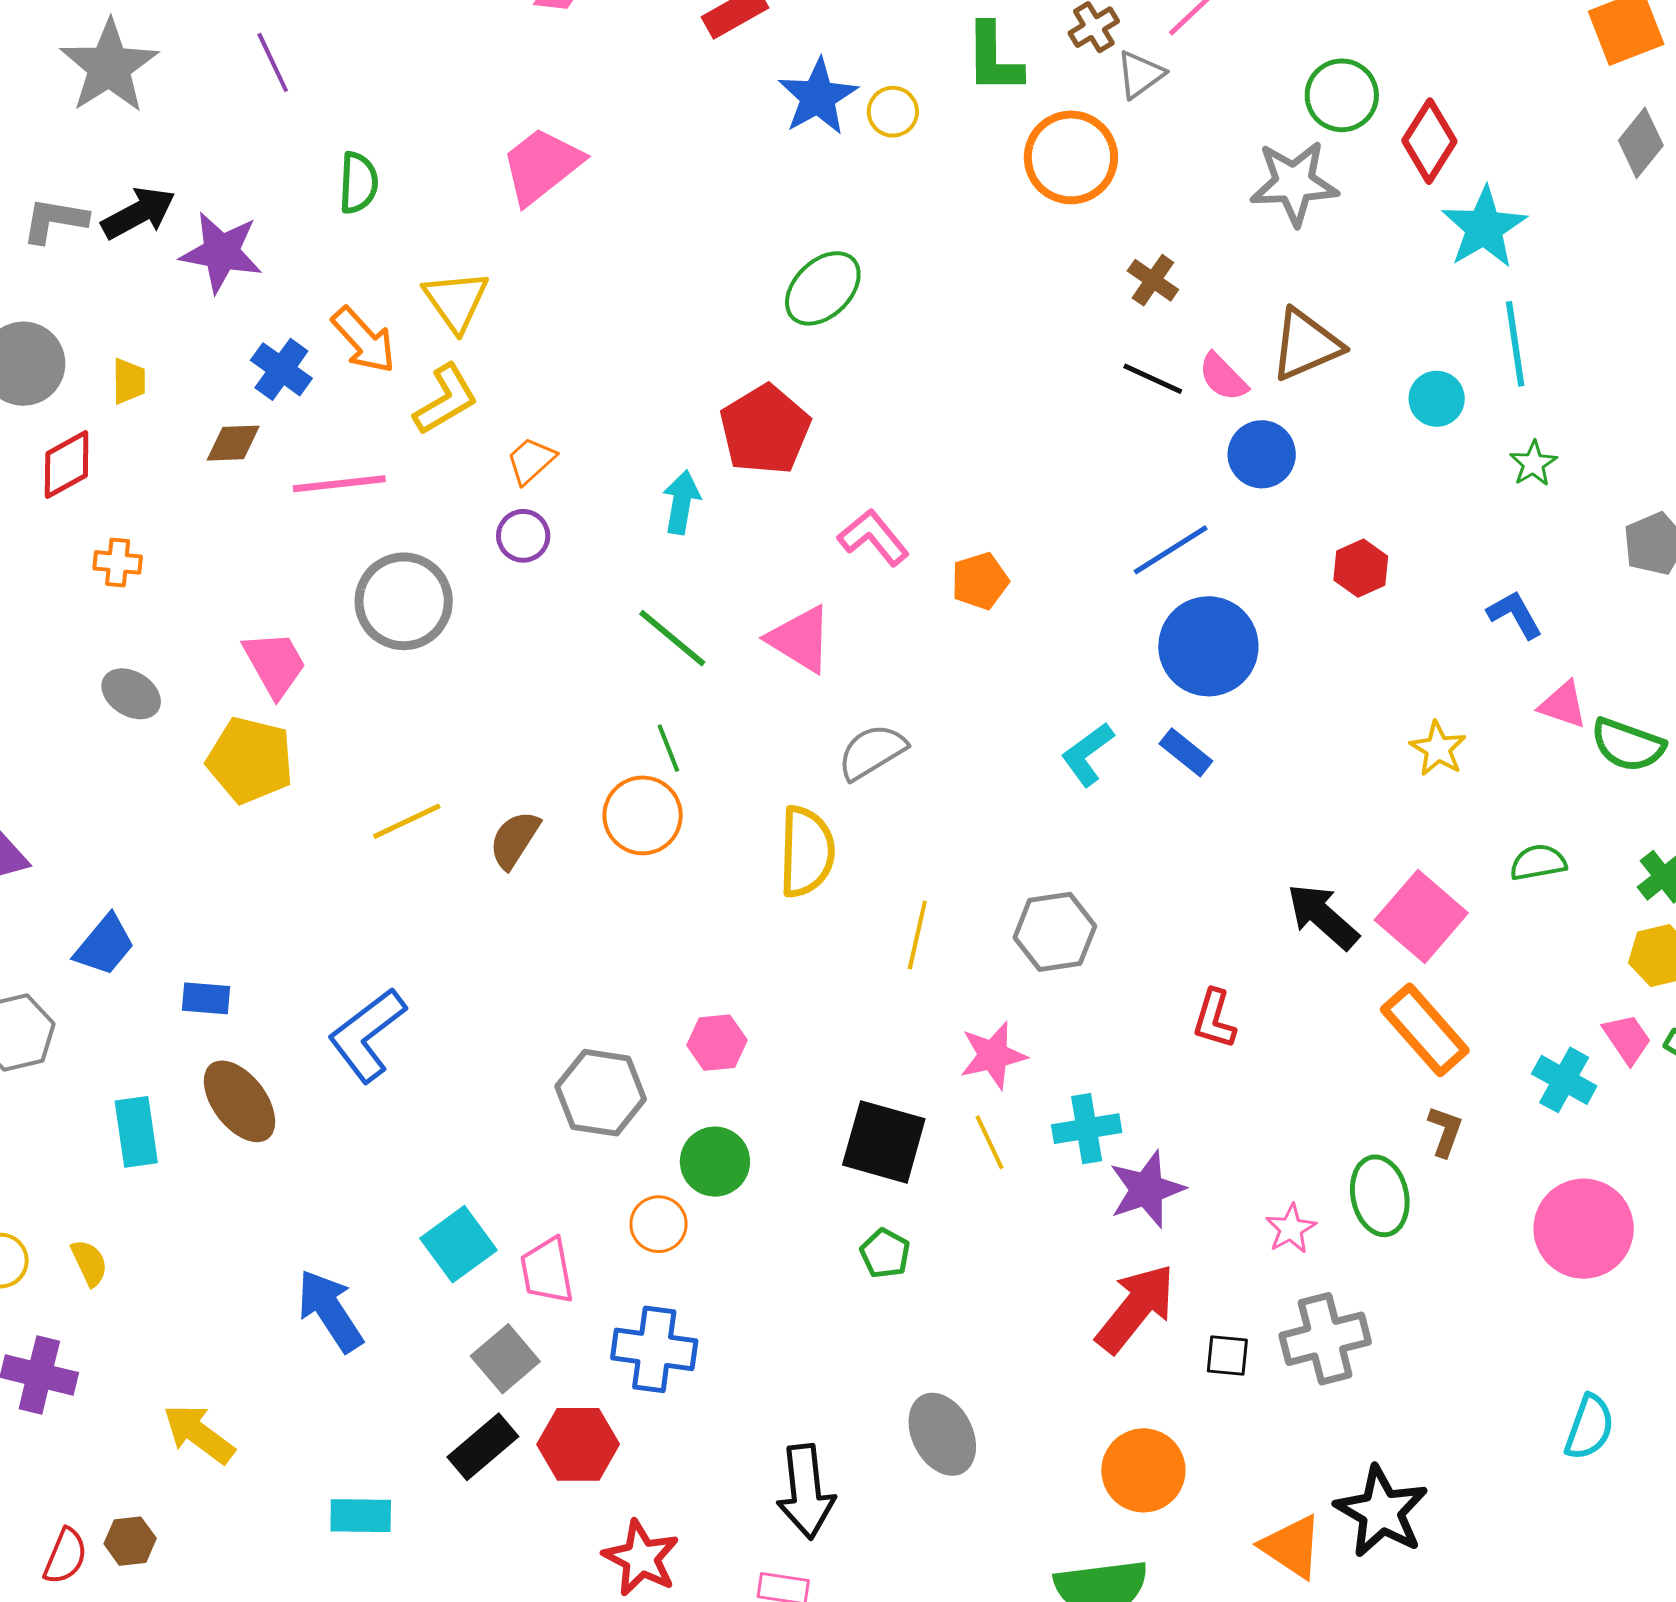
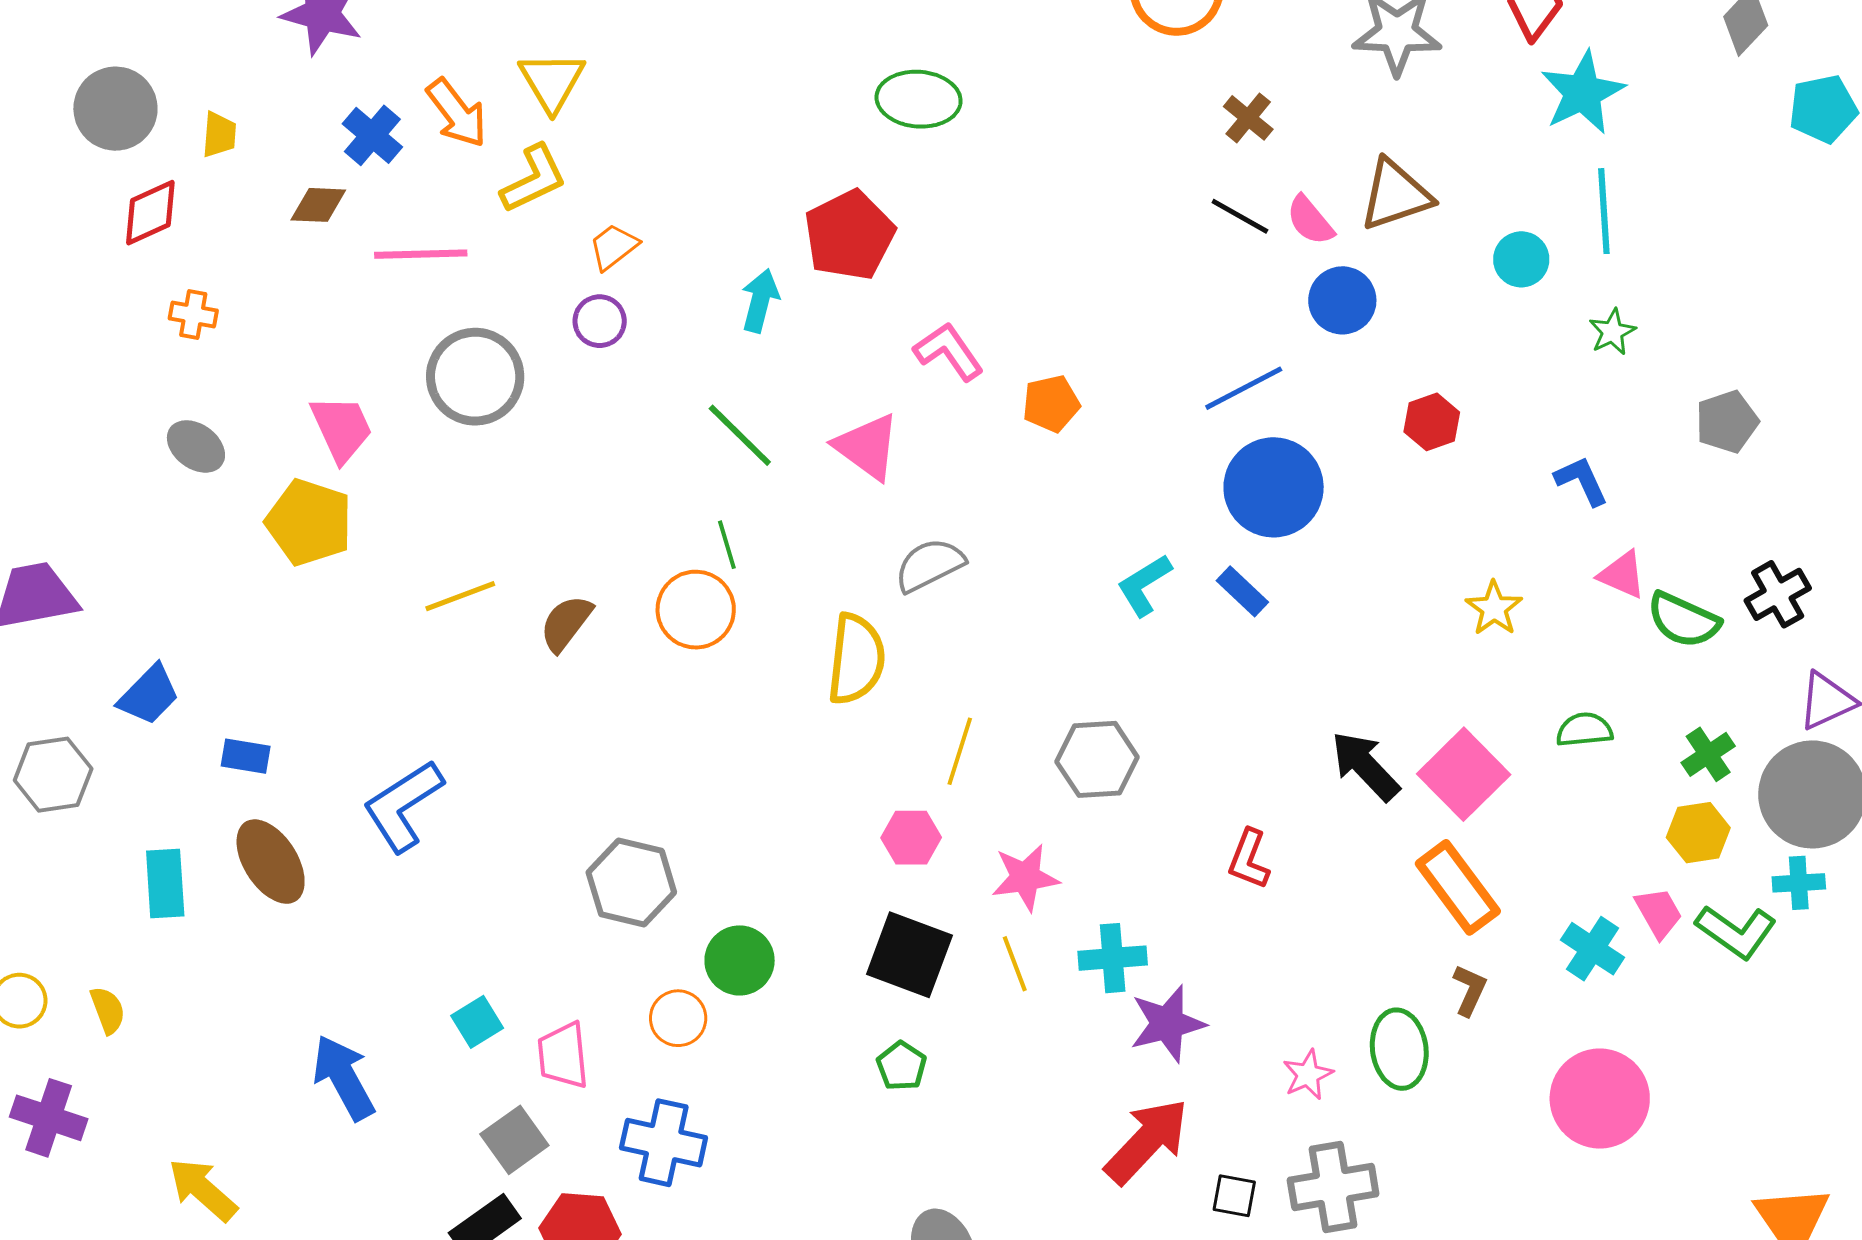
green ellipse: (823, 288) -> (919, 99), turned 44
pink hexagon: (717, 1043) -> (911, 838), moved
cyan square: (459, 1244) -> (477, 1022), size x0.7

